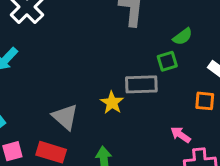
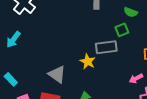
green semicircle: (183, 37) -> (131, 12), turned 64
pink arrow: (181, 135) -> (136, 78), turned -56

